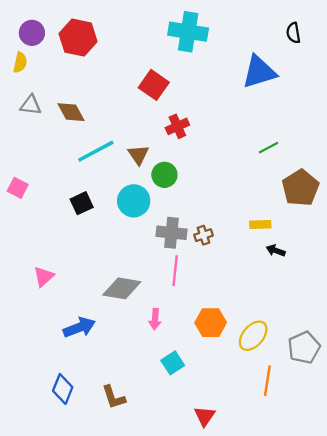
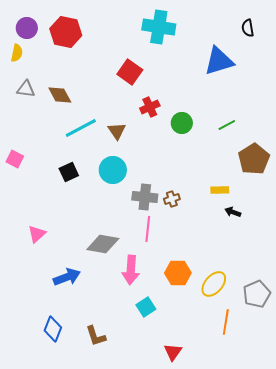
green circle: (164, 175) -> (182, 123), moved
pink arrow: (155, 319) -> (131, 270), size x1.6

